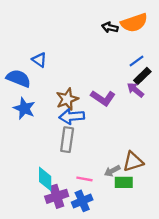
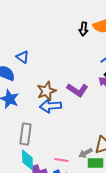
black arrow: (110, 27) -> (84, 29), turned -96
gray rectangle: (67, 140) -> (26, 134), moved

